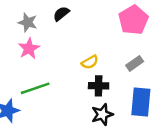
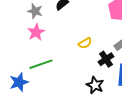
black cross: (99, 86) -> (106, 59), moved, turned -35
black star: (102, 114) -> (95, 85), turned -30

